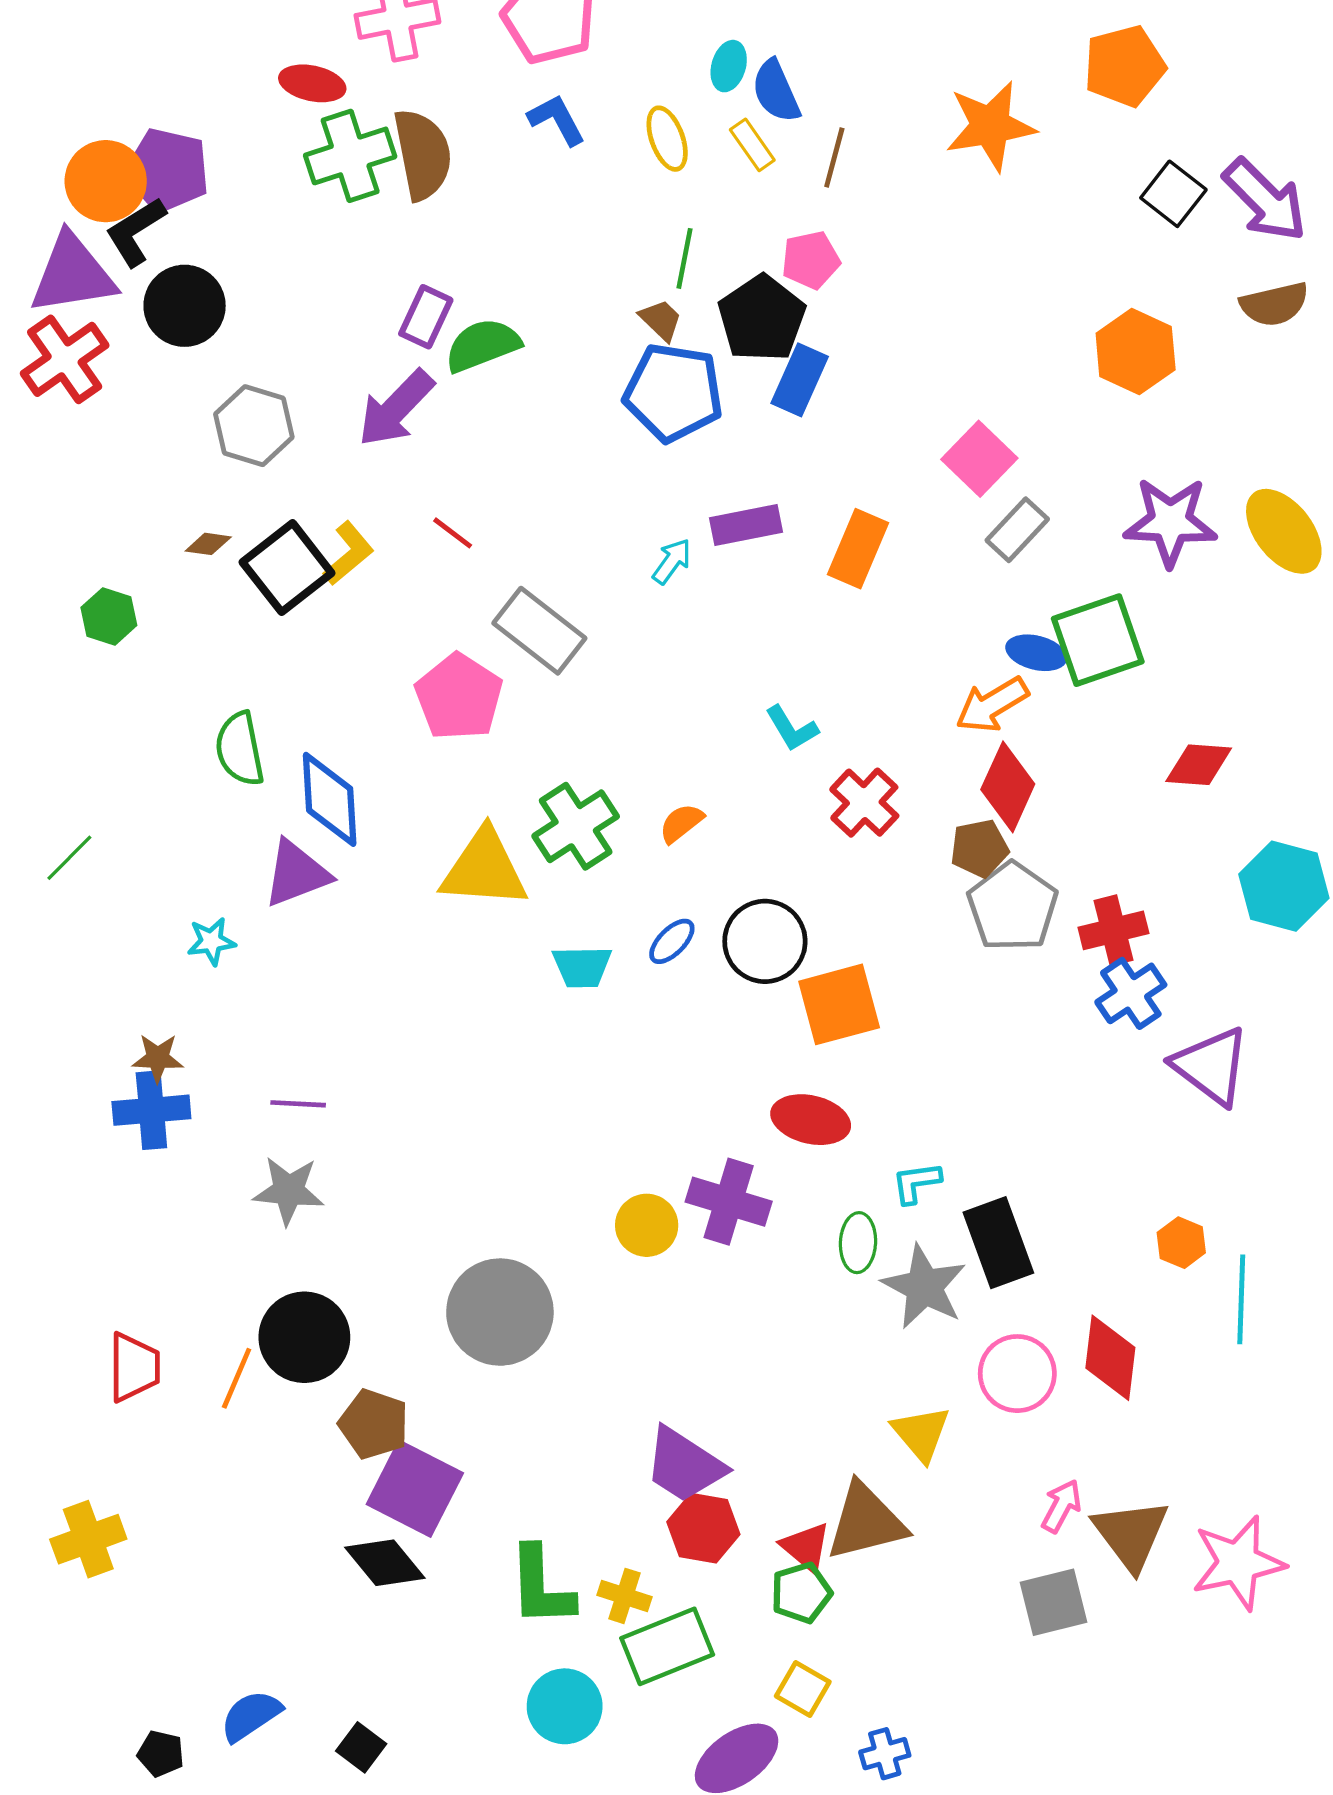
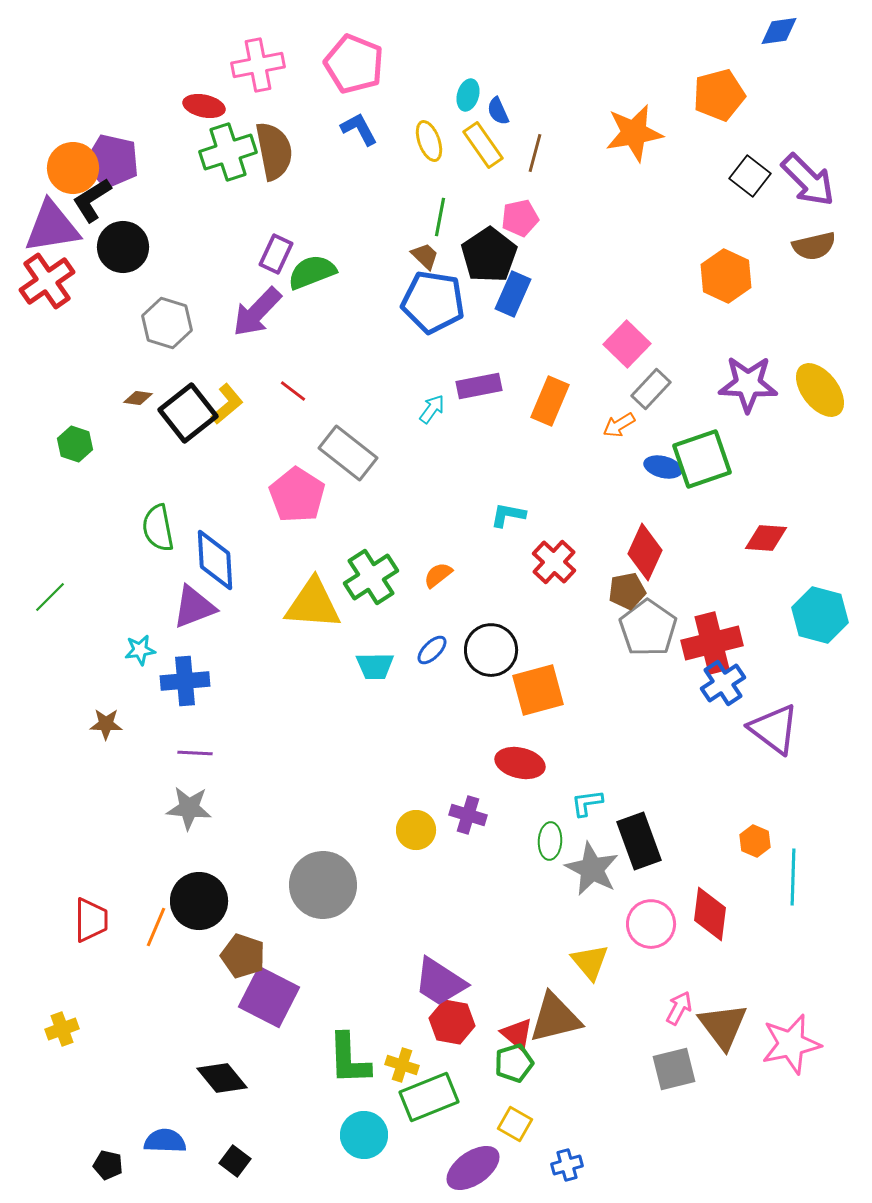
blue semicircle: (776, 91) -> (498, 111), size x0.7
yellow rectangle: (752, 145) -> (483, 145), size x1.4
orange arrow: (992, 705) -> (619, 425), moved, size x0.7
cyan L-shape: (792, 728) -> (508, 515), turned 132
red cross: (1113, 930) -> (712, 643), size x1.4
blue cross: (151, 1110) -> (185, 681), moved
purple cross: (729, 1202) -> (468, 815), size x0.7
yellow cross: (88, 1539) -> (62, 1029), size x0.7
black diamond: (385, 1563) -> (222, 1078), moved
blue semicircle: (251, 1716) -> (165, 1141), turned 36

